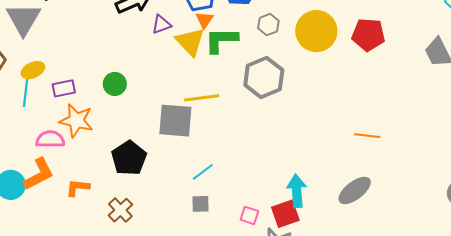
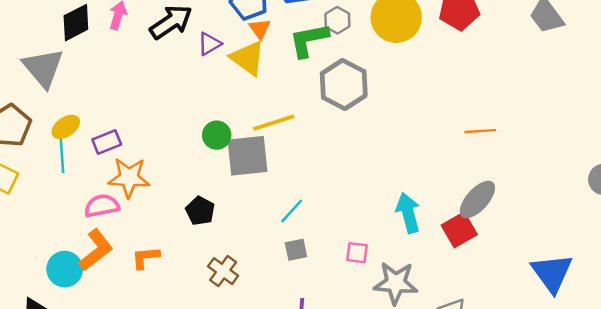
green L-shape: (221, 40) -> (309, 40), moved
green circle: (115, 84) -> (217, 135), moved
black pentagon: (129, 158) -> (200, 211), size x0.7
brown cross: (120, 210) -> (223, 271), moved
red square: (285, 214) -> (459, 230), moved

